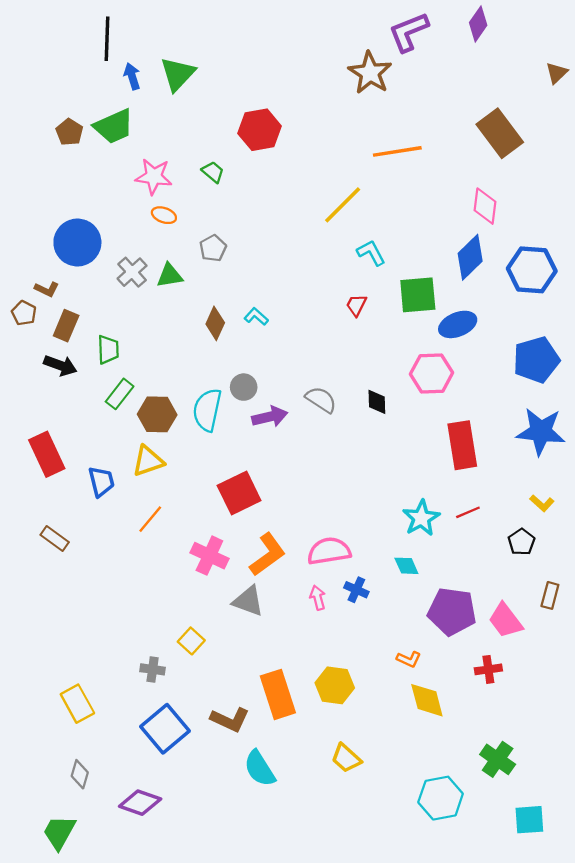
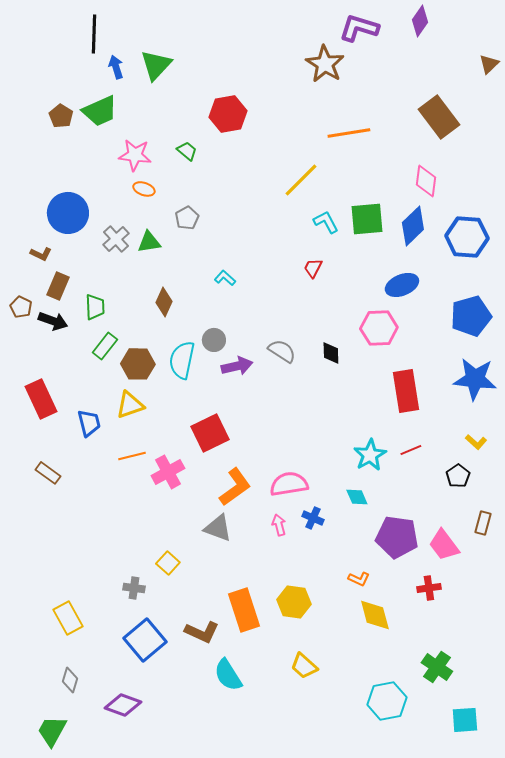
purple L-shape: (409, 32) -> (359, 28), turned 39
green square: (418, 295) -> (367, 219), moved
brown pentagon: (24, 313) -> (21, 307), moved
brown diamond: (215, 323) -> (164, 302), moved
orange line: (150, 519) -> (132, 456), turned 36
pink cross: (209, 556) -> (168, 472), moved, turned 36

